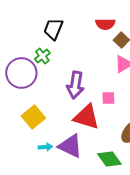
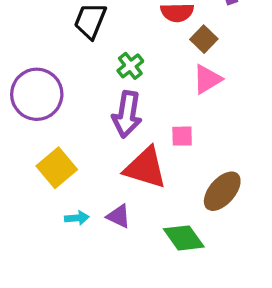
green cross: (42, 56) -> (130, 66), moved
purple triangle: (70, 146) -> (119, 216), size x0.6

